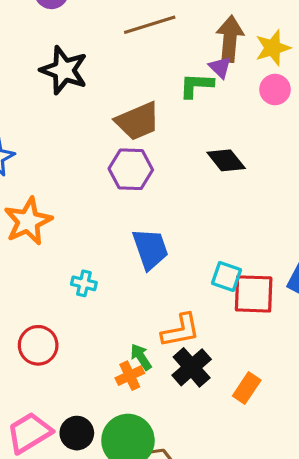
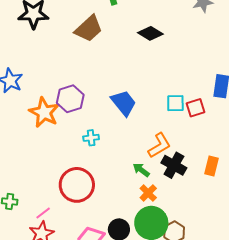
purple hexagon: (131, 169) -> (70, 99), moved
red square: (254, 294) -> (196, 108), size x0.7
red circle: (38, 345) -> (77, 185), size x1.4
orange cross: (130, 376) -> (148, 193), moved

